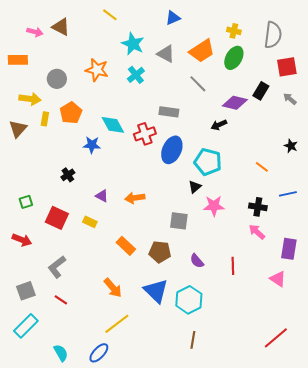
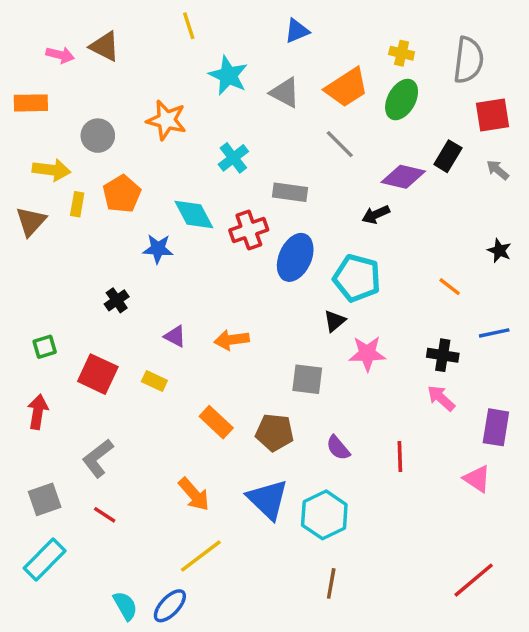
yellow line: (110, 15) -> (189, 26), turned 35
cyan cross: (136, 75) -> (233, 158), moved
red arrow: (22, 240) -> (38, 412), turned -102
cyan semicircle: (61, 353) -> (125, 606), moved

